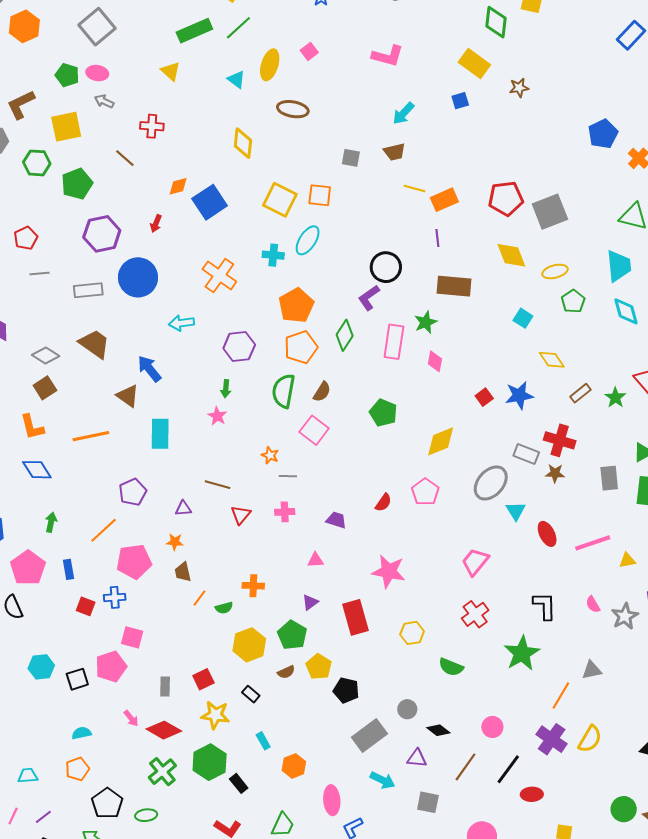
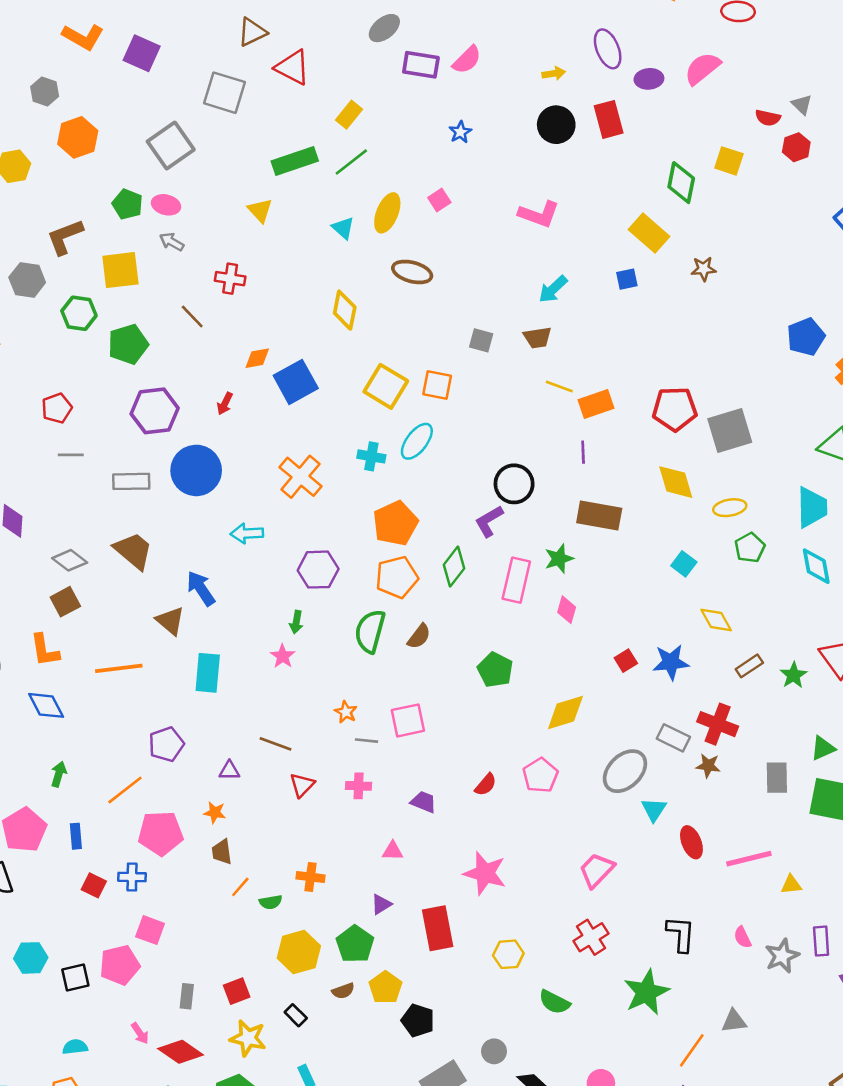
pink square: (314, 430) -> (408, 720), moved, turned 36

